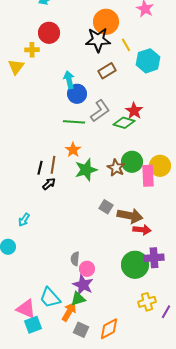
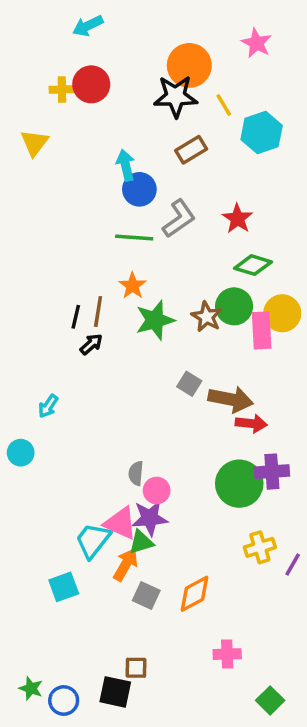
yellow cross: (32, 50) -> (62, 90), moved
green diamond: (124, 123) -> (253, 265), moved
purple star: (83, 285) -> (150, 518), turned -30
cyan trapezoid: (50, 298) -> (93, 540), turned 80
pink triangle: (26, 309) -> (120, 523), moved

